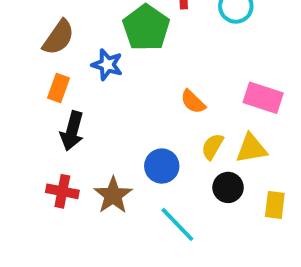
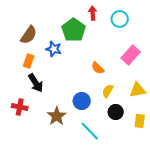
pink rectangle: (263, 98) -> (131, 55), moved, turned -66
black arrow: (72, 131) -> (36, 83), turned -48
yellow triangle: (251, 148) -> (138, 90), moved
red cross: (62, 191) -> (20, 107), moved

